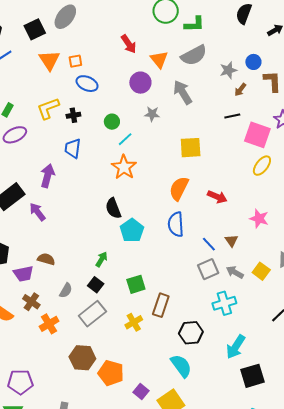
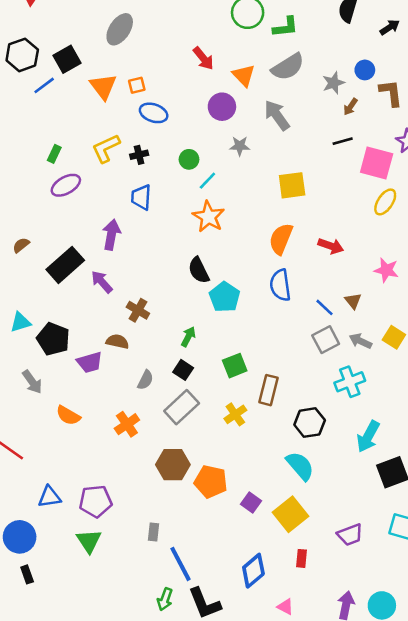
black square: (35, 29) -> (67, 59), moved
brown cross: (31, 302) -> (138, 310), moved

